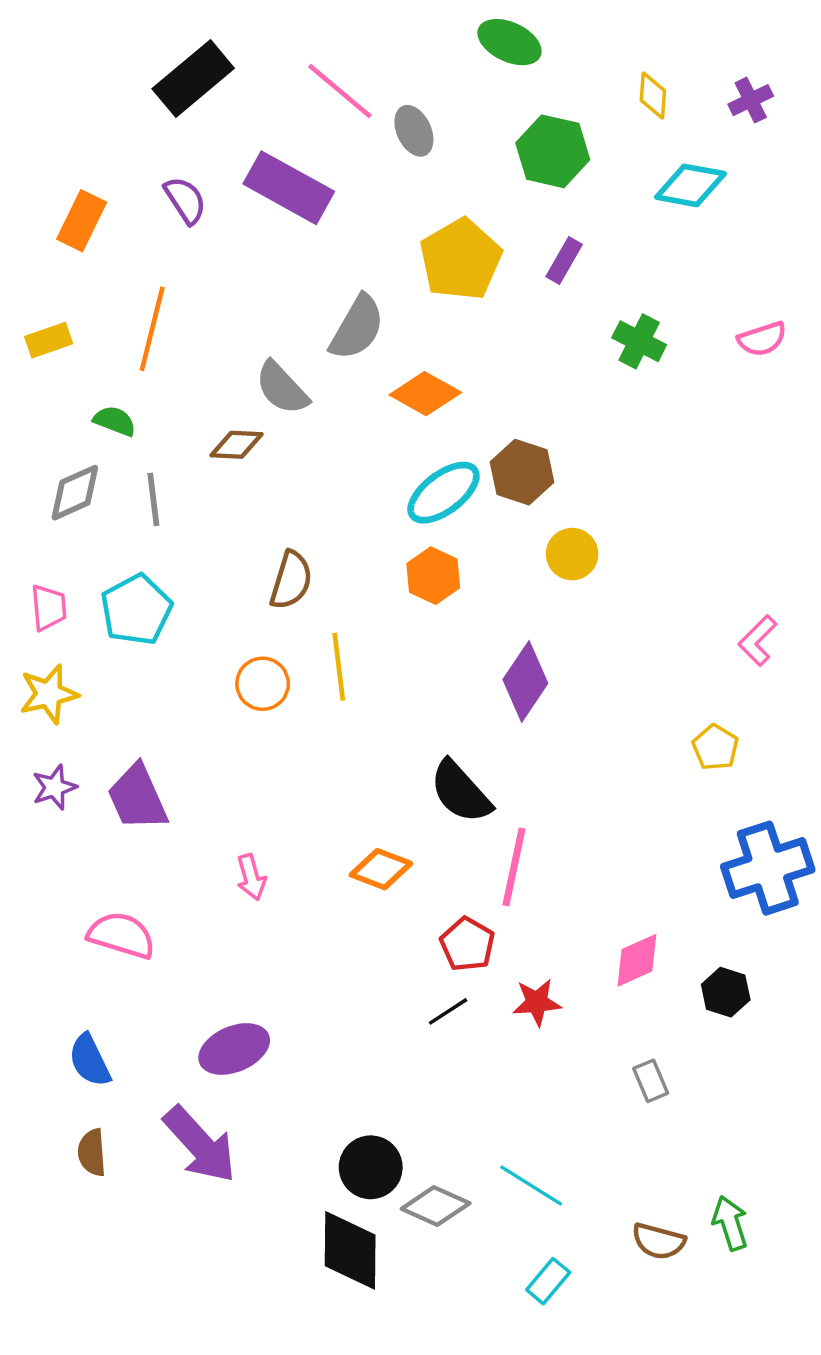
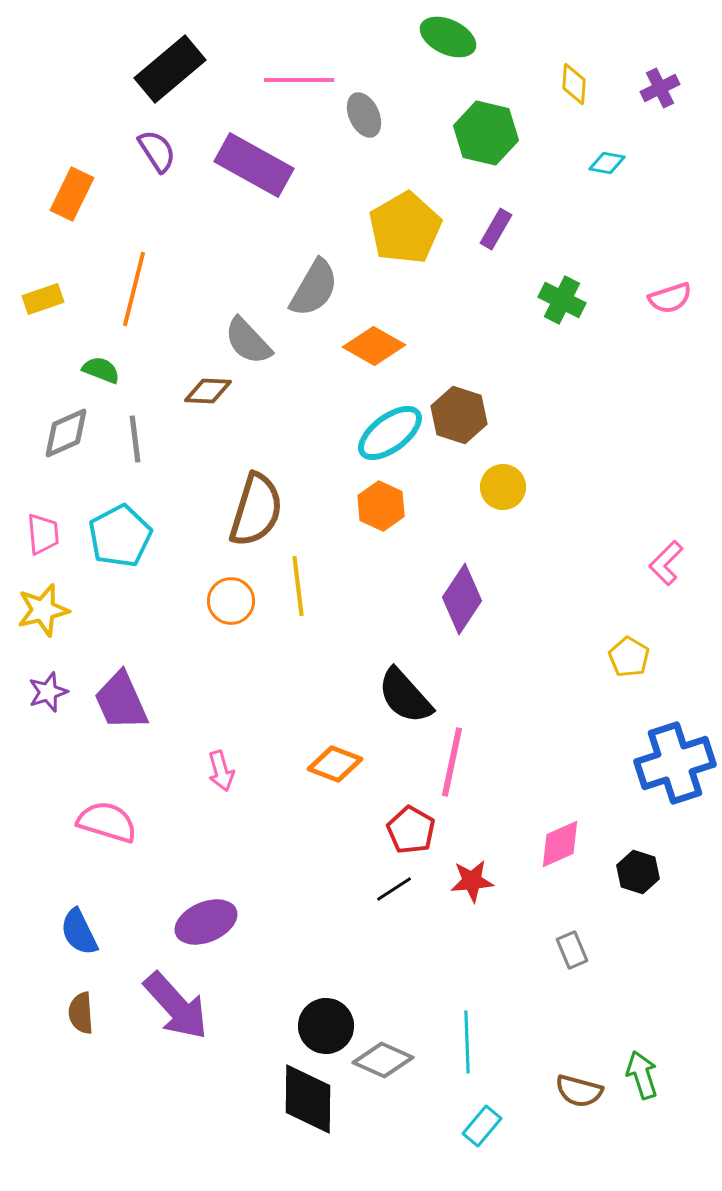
pink line: (340, 91) -> (299, 80), turned -40
cyan diamond: (690, 185) -> (607, 163), size x0.6
purple semicircle: (185, 200) -> (157, 151), moved
brown semicircle: (291, 580) -> (256, 510), size x1.4
cyan line: (531, 1186) -> (467, 1042), turned 56

